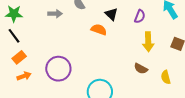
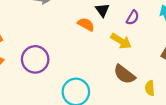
yellow arrow: (148, 42) -> (121, 41), moved, turned -66
brown semicircle: (141, 69) -> (124, 74), size x1.5

